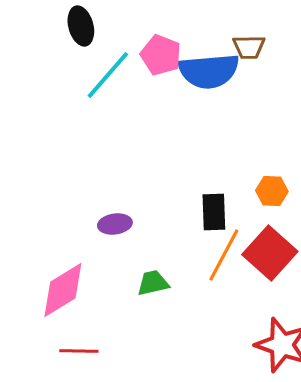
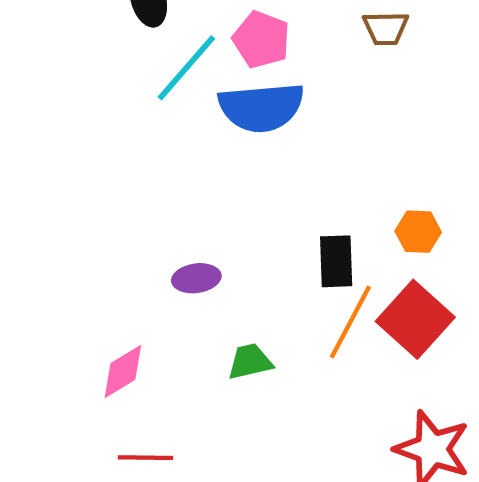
blue semicircle: (209, 71) -> (261, 107), moved
pink diamond: (63, 290) -> (123, 371), size x0.7

